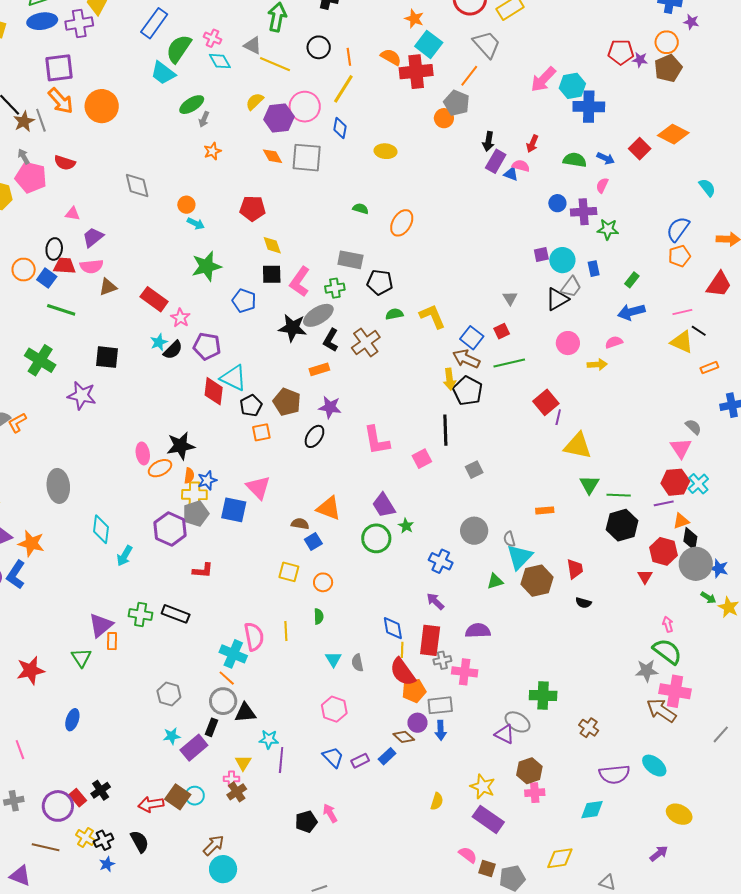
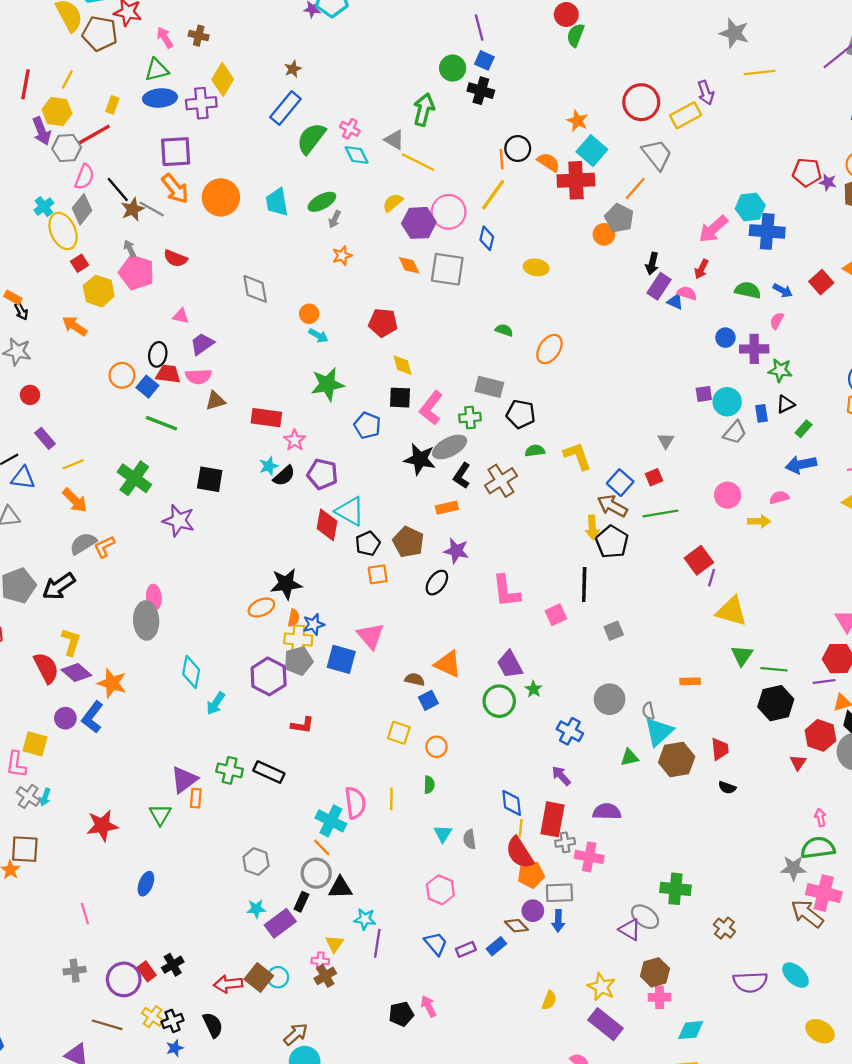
black circle: (319, 47) -> (518, 149), moved
cyan trapezoid: (163, 73) -> (277, 202), moved, turned 40
pink arrow: (543, 79) -> (713, 229), moved
gray line: (41, 120) -> (152, 209), turned -45
red rectangle: (154, 299) -> (266, 418), turned -32
black triangle: (557, 299) -> (786, 404), moved, size x0.7
pink ellipse: (143, 453) -> (154, 597), moved
green semicircle: (667, 651) -> (818, 848), turned -48
cyan diamond: (592, 810) -> (691, 1030), moved

